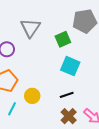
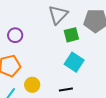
gray triangle: (30, 28) -> (58, 15), moved

